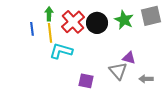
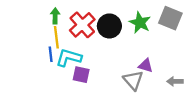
gray square: (151, 16) -> (170, 18), turned 35
blue line: (32, 29) -> (51, 54), moved
gray arrow: (146, 79) -> (175, 81), moved
purple square: (86, 81) -> (81, 75), moved

